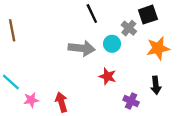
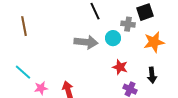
gray cross: (129, 28) -> (128, 24), turned -32
red star: (108, 76) -> (120, 67), moved

